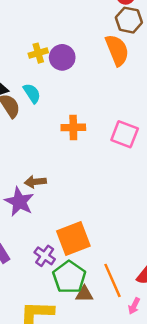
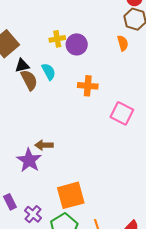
orange semicircle: (117, 50) -> (123, 43), size x0.6
orange cross: (73, 127) -> (88, 86), moved
purple cross: (45, 256) -> (33, 214), moved

